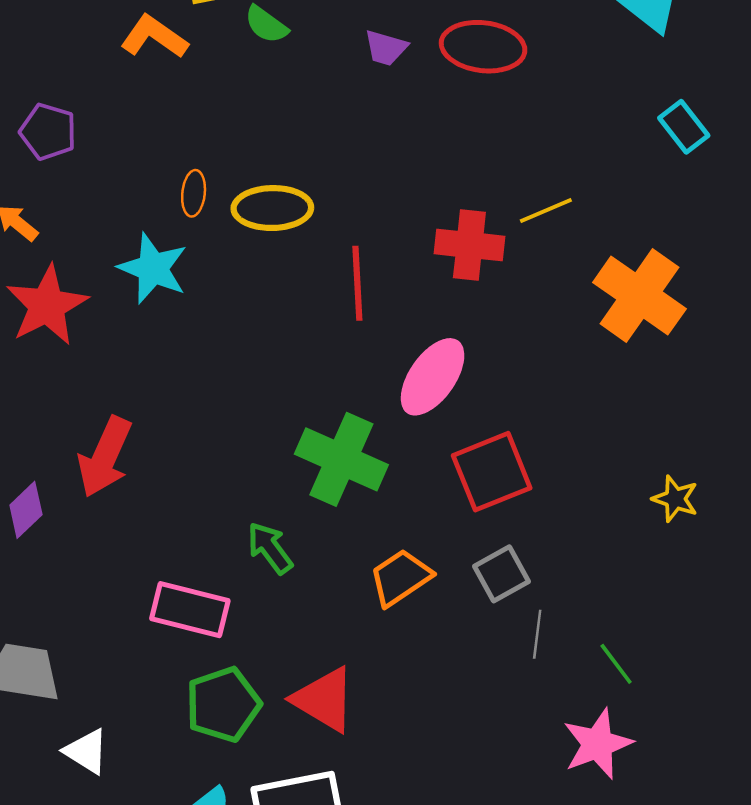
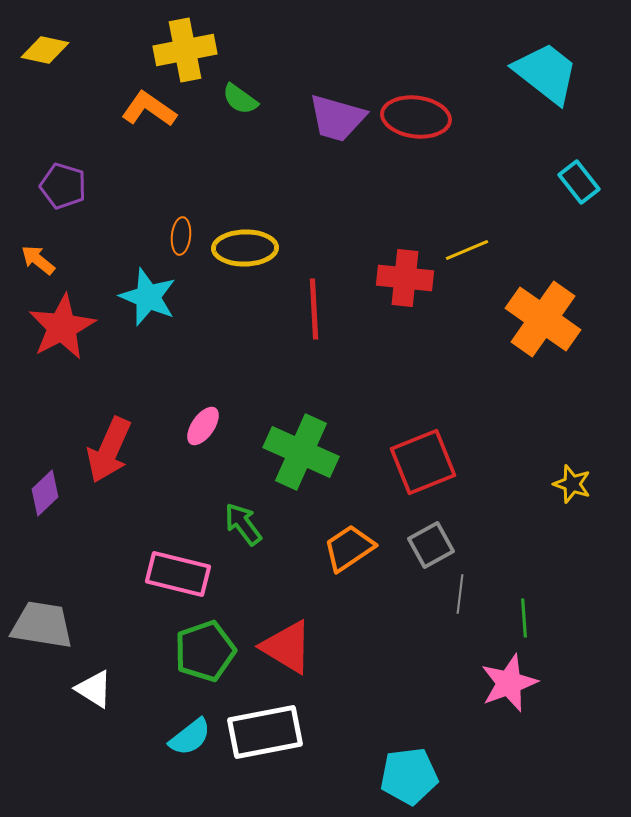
purple trapezoid: (386, 48) -> (337, 118), size x1.6
pink ellipse: (433, 377) -> (203, 426), moved, size x0.6
green line: (616, 664) -> (524, 618), turned 33

